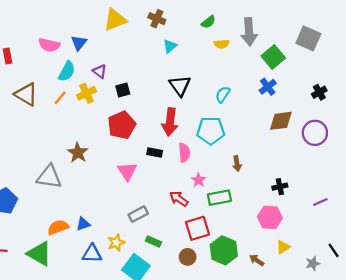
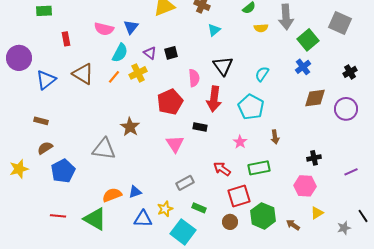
black square: (123, 90) -> (171, 53), moved
cyan pentagon: (211, 131) -> (251, 107), turned 30
pink semicircle: (184, 153) -> (194, 78), moved
pink star: (199, 180) -> (240, 142), moved

